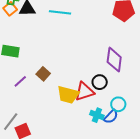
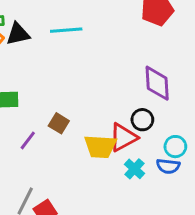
cyan cross: (97, 115) -> (134, 169), moved, turned 32
blue semicircle: (111, 117) -> (168, 166), turned 63

